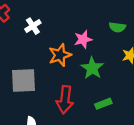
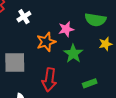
green semicircle: (117, 27) -> (95, 20), size x1.5
green rectangle: (103, 104) -> (90, 83), moved

